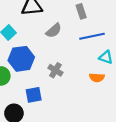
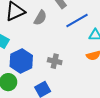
gray semicircle: (54, 31) -> (40, 18), moved

